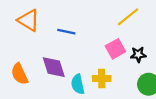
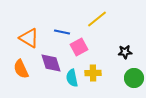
yellow line: (128, 17) -> (97, 19), moved
orange triangle: (29, 20) -> (29, 38), moved
pink square: (115, 49) -> (79, 47), moved

